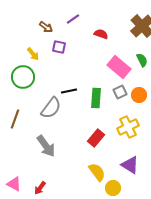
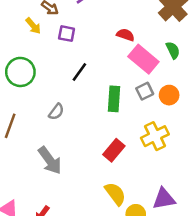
red semicircle: (101, 34) -> (125, 35), moved
yellow arrow: (33, 54) -> (33, 26), moved
black line: (69, 91) -> (79, 72), moved, turned -42
gray semicircle: (51, 108) -> (56, 112), size x0.6
purple triangle: (130, 165) -> (164, 199), moved, turned -42

